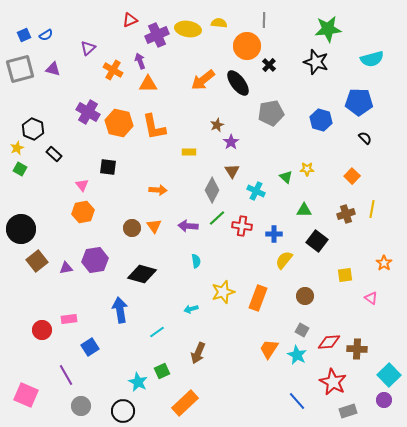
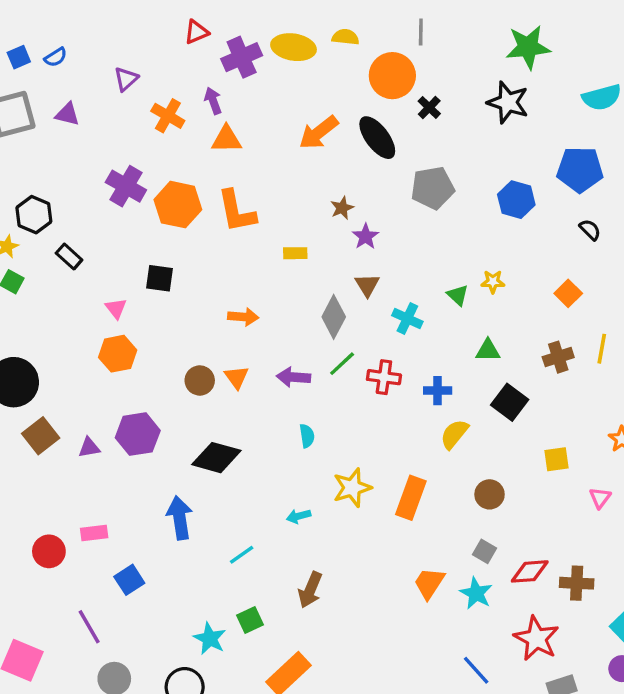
pink triangle: (371, 298) -> (600, 498), turned 32

